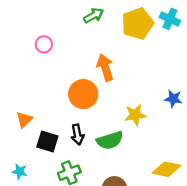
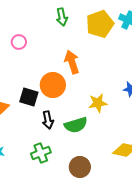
green arrow: (94, 16) -> (62, 17), turned 108
black square: (47, 141) -> (29, 97), moved

